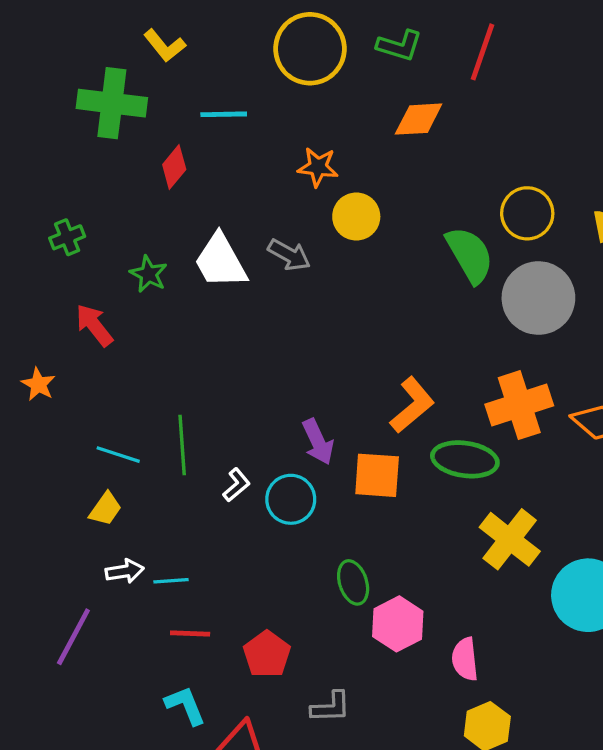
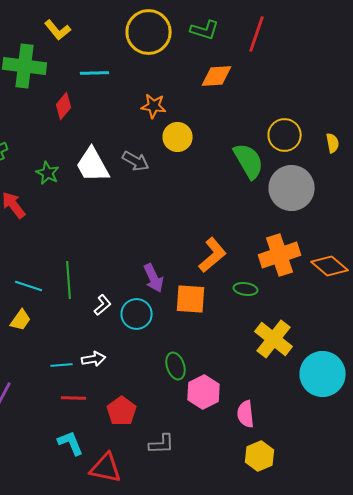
green ellipse: (465, 459) -> (246, 289), size x0.6
white arrow: (125, 571) -> (94, 359), moved

